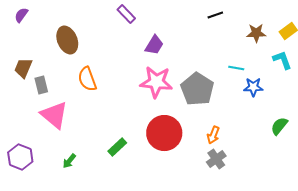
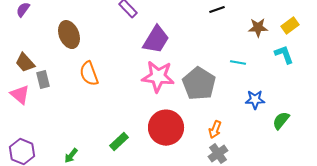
purple trapezoid: (154, 45) -> (156, 40), size x1.4
brown trapezoid: (23, 68) -> (25, 63), turned -65
blue star: (253, 87) -> (255, 100), moved
pink triangle: (54, 115) -> (20, 95), moved, size x0.7

